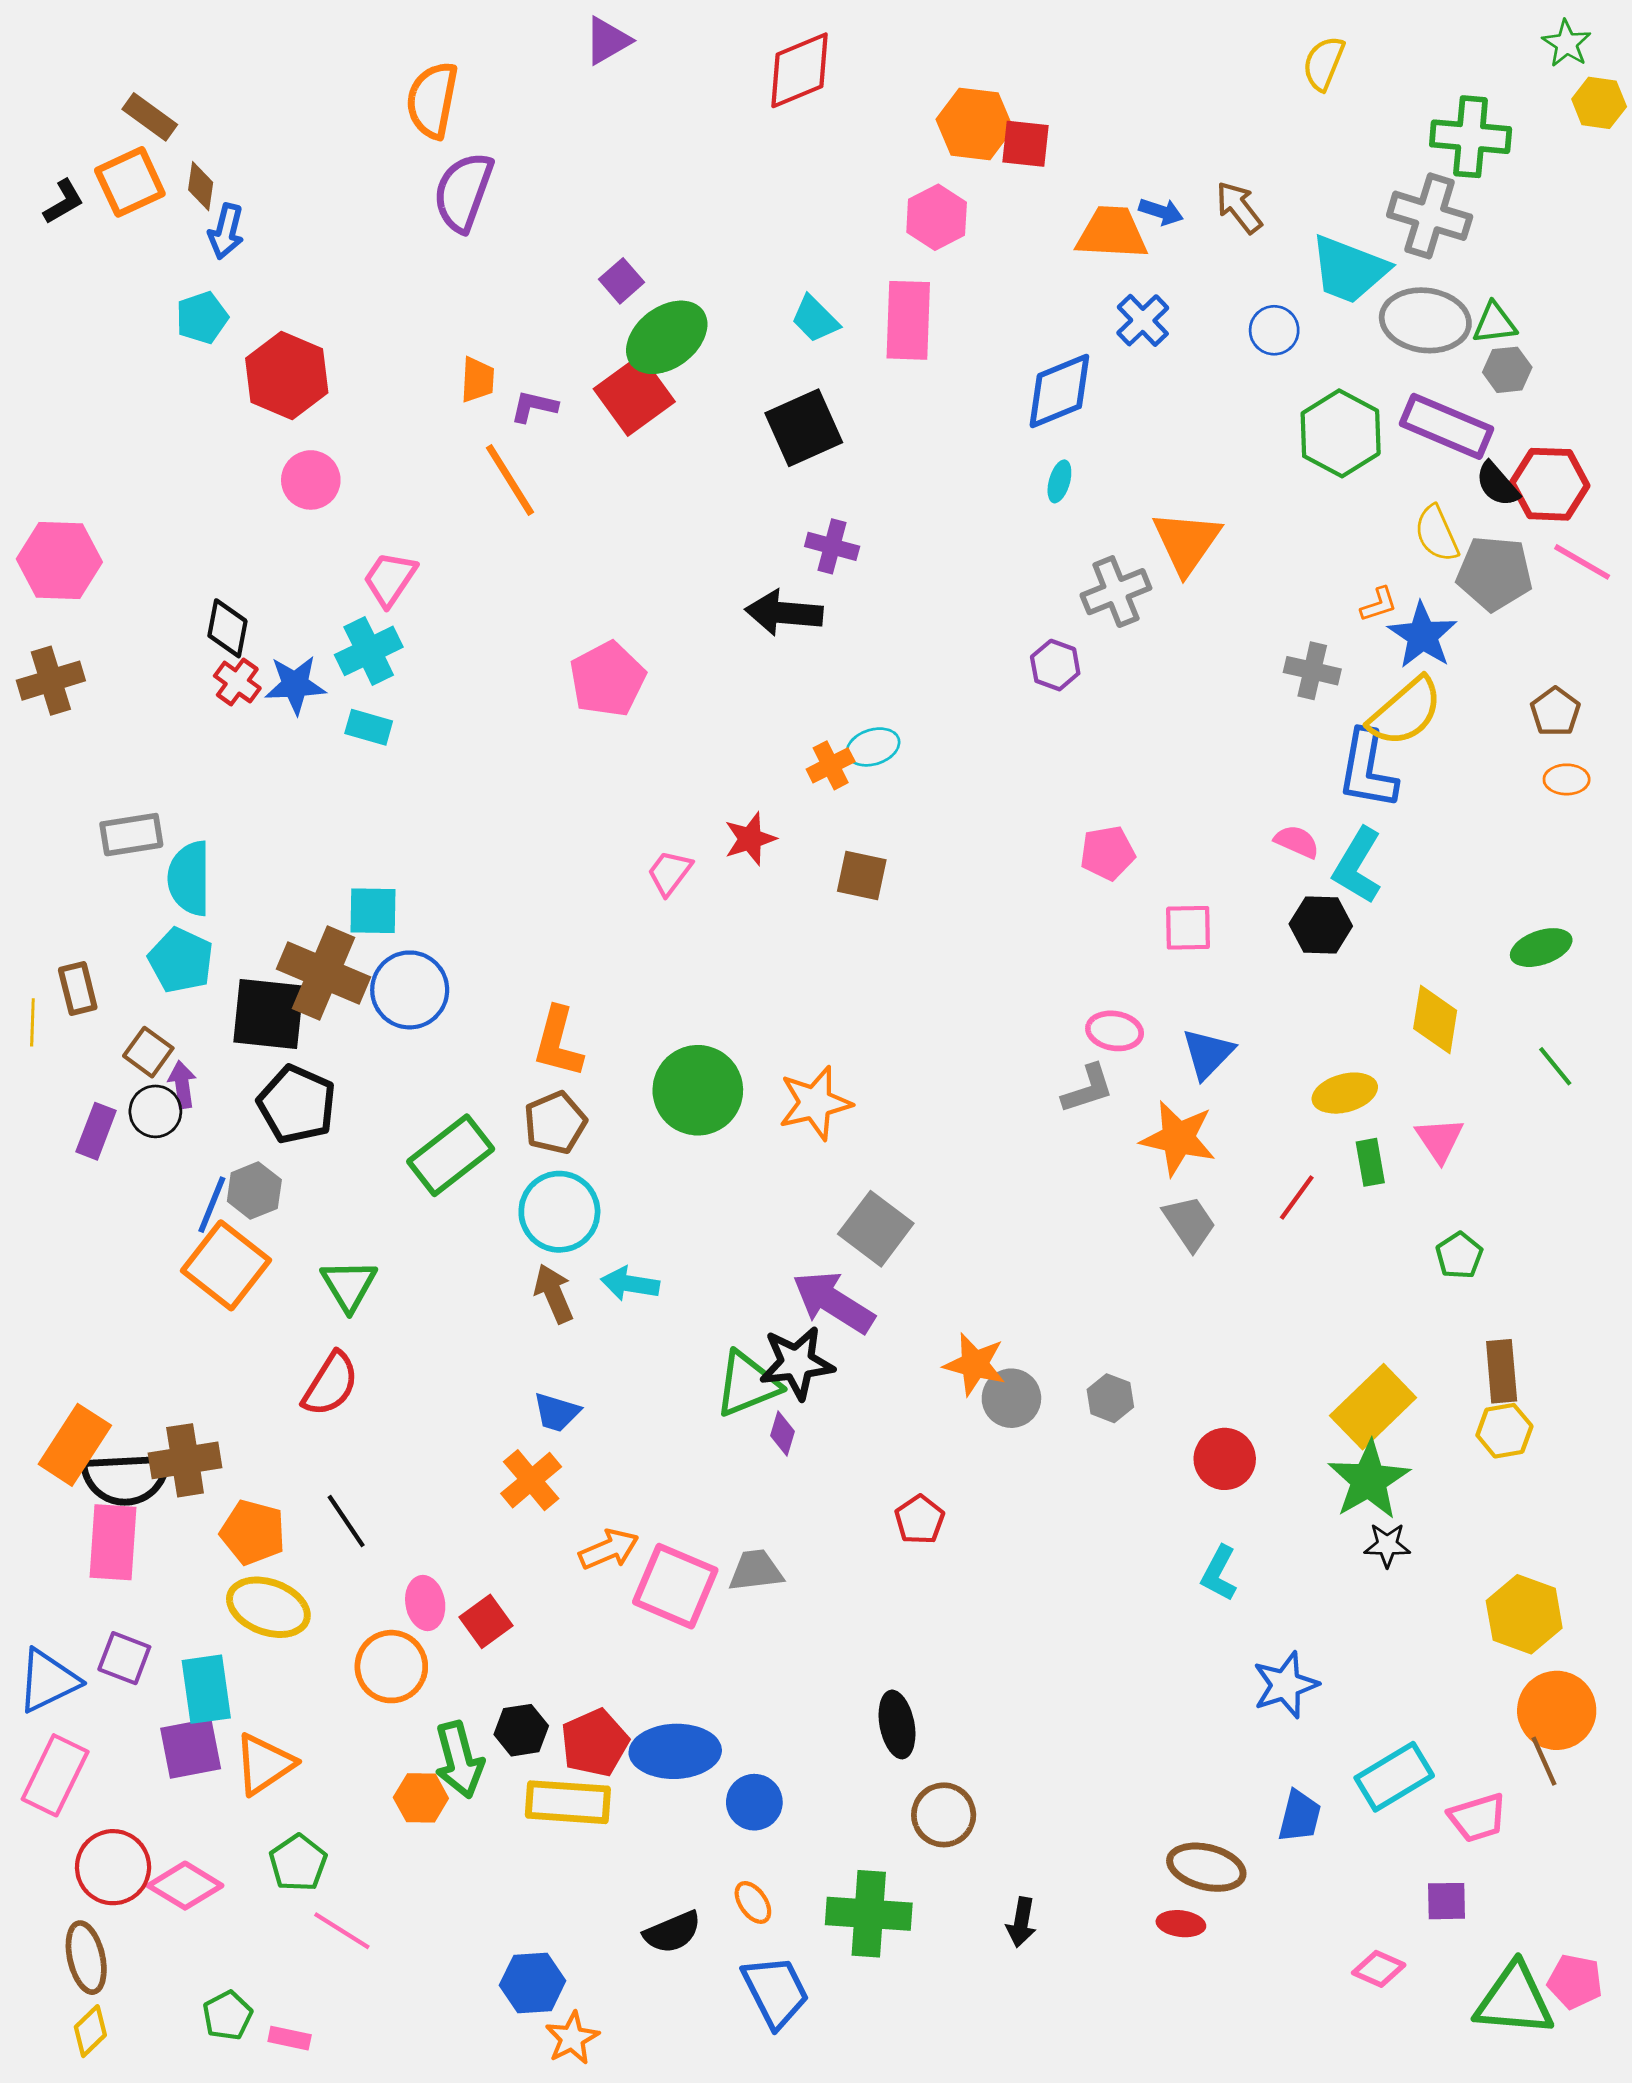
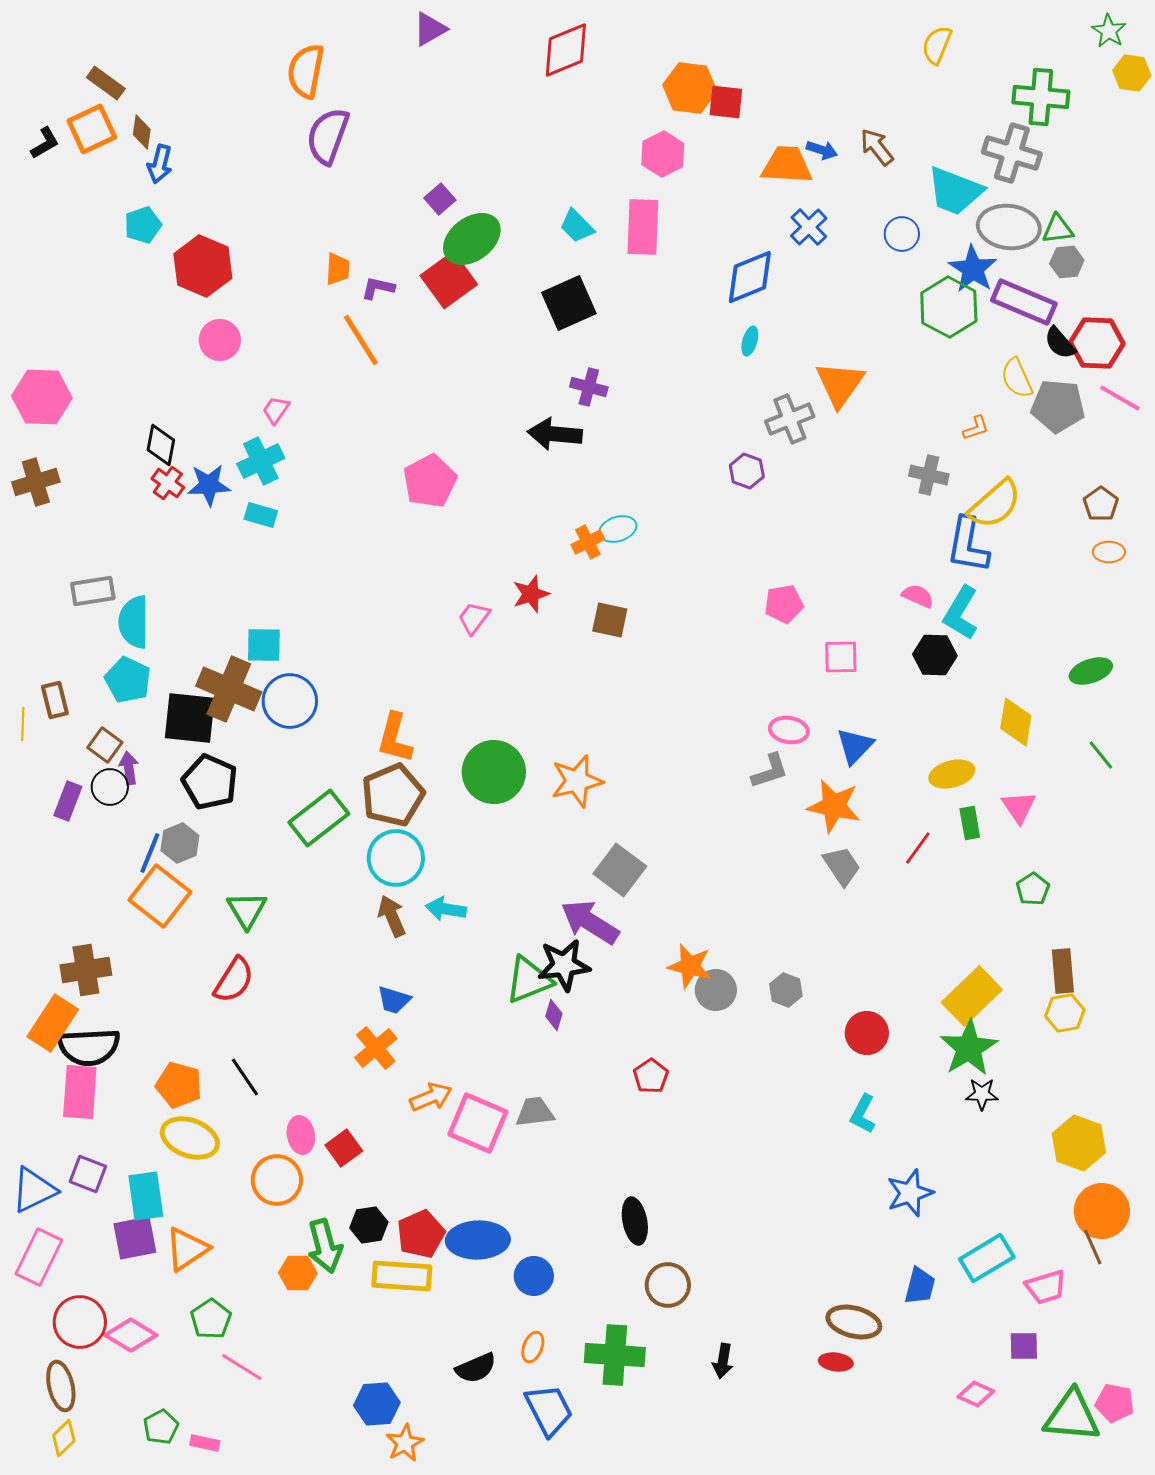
pink trapezoid: (390, 579) -> (276, 410), size x0.7
blue star: (1422, 635) -> (973, 269), moved
brown pentagon: (555, 1123) -> (393, 795), size x1.4
brown cross: (185, 1460) -> (86, 970), moved
orange ellipse: (753, 1902) -> (533, 1347), turned 56

